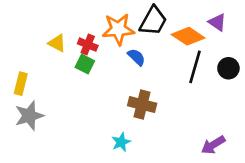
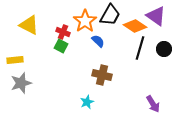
purple triangle: (217, 22) -> (156, 16), size x1.5
orange star: (118, 29) -> (85, 21), turned -30
yellow triangle: (57, 43) -> (29, 25), moved, size x1.5
yellow rectangle: (21, 84) -> (15, 60), turned 70
purple arrow: (213, 145) -> (153, 104), turned -90

